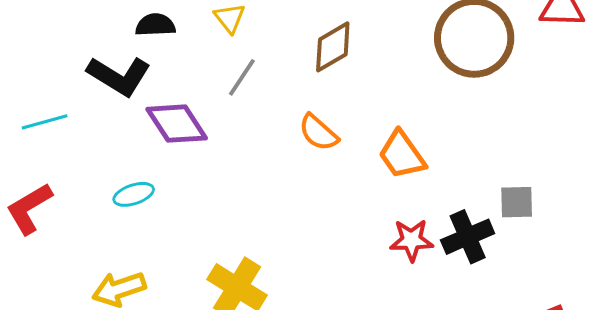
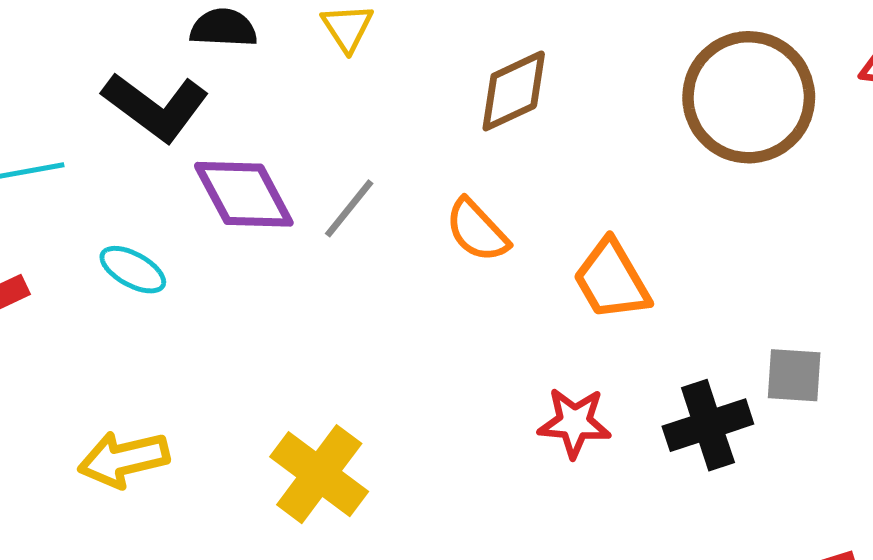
gray line: (242, 77) -> (349, 208), moved
cyan ellipse: (134, 194) -> (133, 270), moved, turned 42
red star: (411, 240) -> (574, 423), moved

